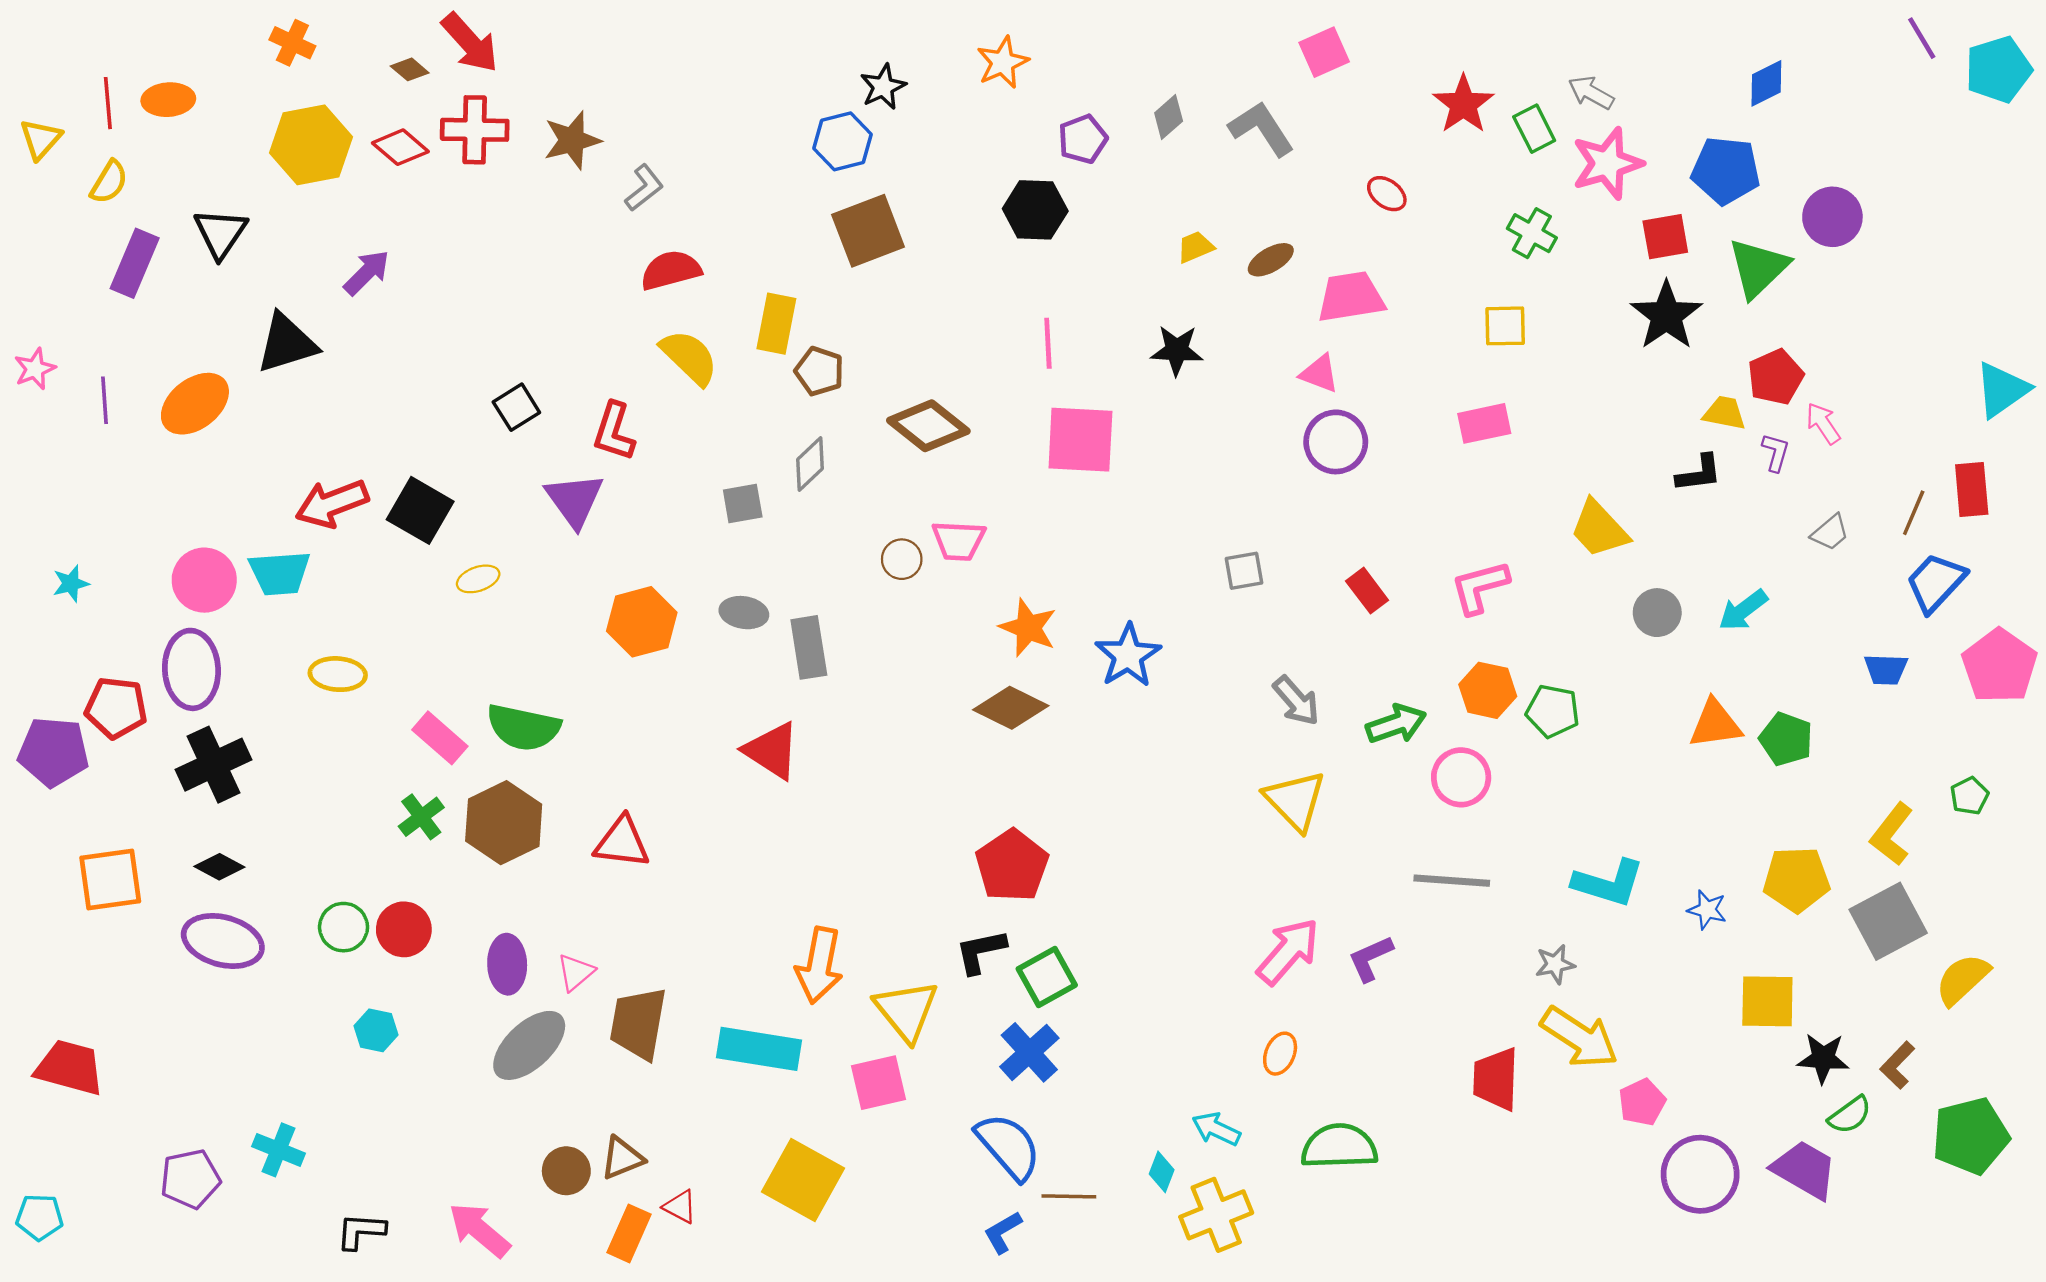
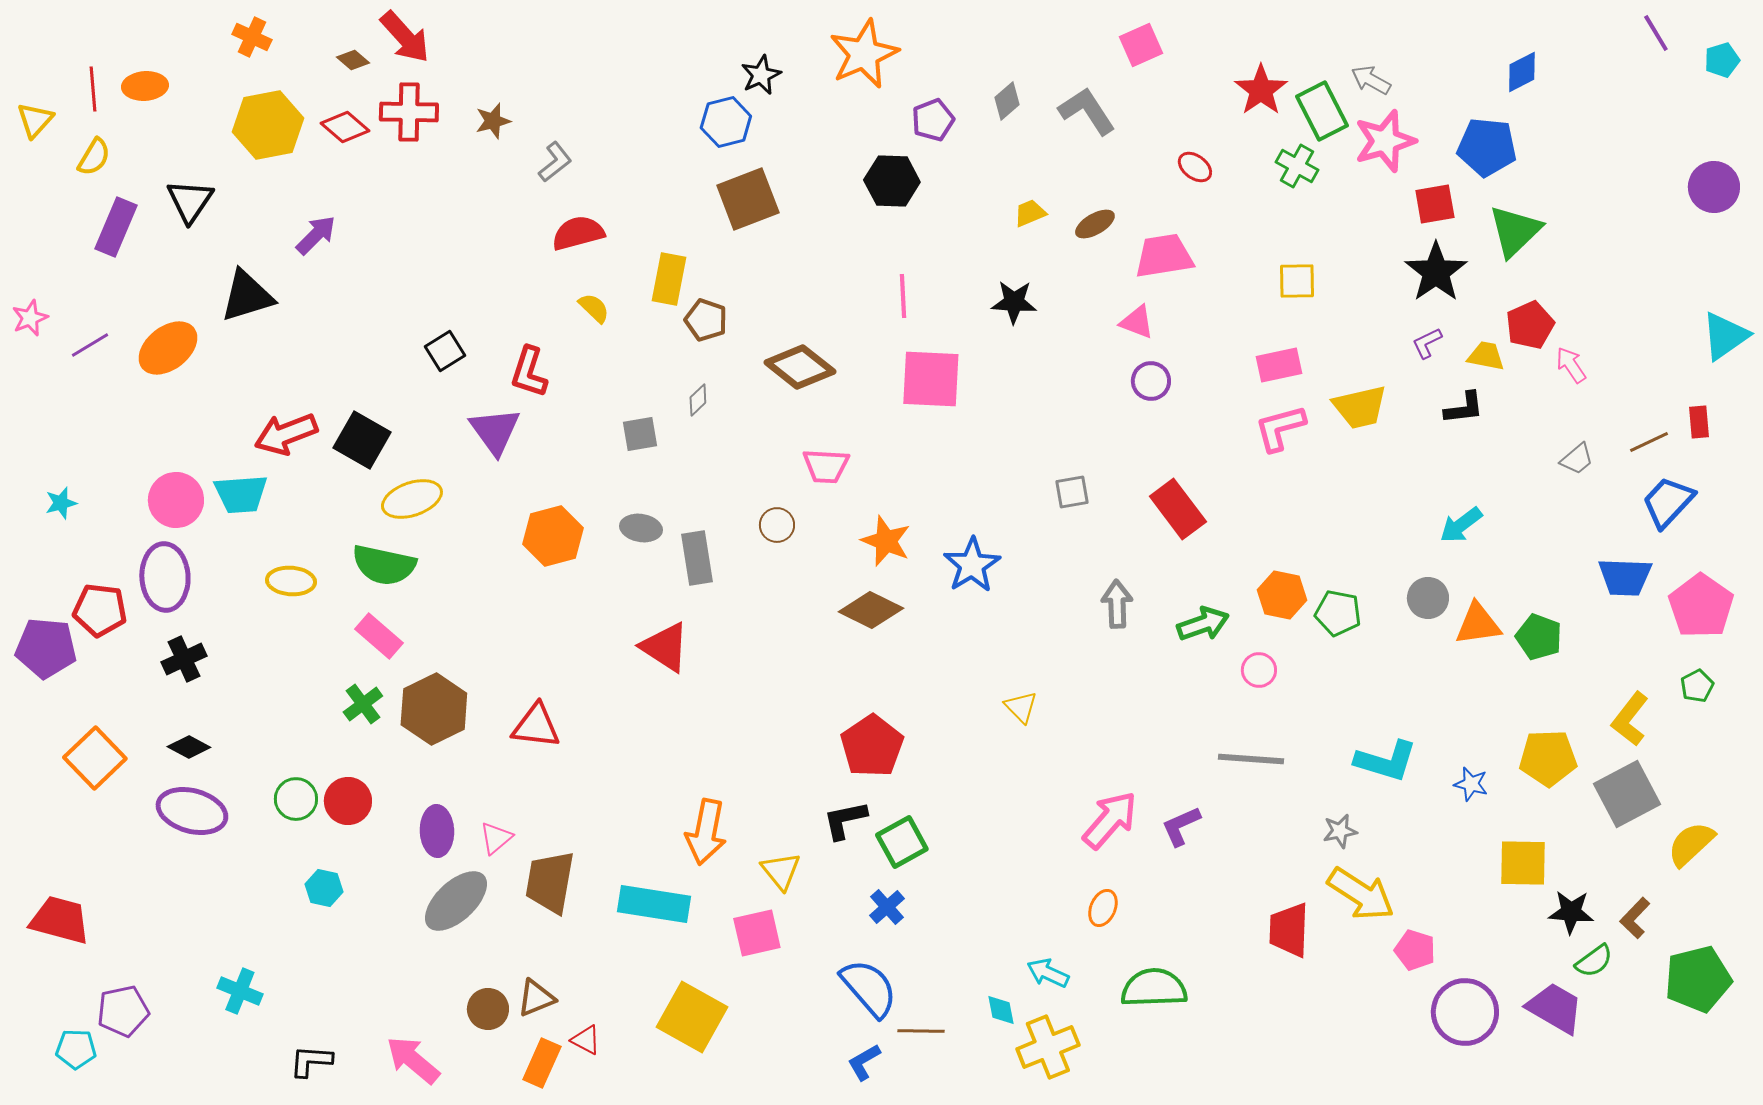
orange star: (1003, 62) -> (864, 54), size x1.5
cyan pentagon: (1998, 69) -> (1722, 60), size x0.6
green rectangle: (1534, 129) -> (1322, 111), size x1.4
brown star: (572, 140) -> (493, 121), size x0.7
purple circle: (1832, 217) -> (1714, 187), moved
green cross: (1532, 233) -> (1297, 166), moved
yellow semicircle: (689, 357) -> (594, 308), size x0.6
purple line: (104, 400) -> (90, 345), turned 63
purple circle: (1336, 442) -> (1151, 381), size x0.7
purple L-shape: (1776, 452) -> (1427, 343), moved, turned -132
gray diamond: (810, 464) -> (698, 400), size x0.7
red rectangle: (1972, 490) -> (1699, 422), size x0.7
brown line: (1914, 513) -> (1649, 442), turned 42
yellow trapezoid: (1599, 529) -> (1360, 407), moved, turned -60
brown circle: (902, 559) -> (777, 525), moved
yellow ellipse: (478, 579) -> (412, 499), size x1.6
pink L-shape: (1480, 587) -> (1280, 428), moved
red rectangle: (1367, 591) -> (1178, 509), size x1.5
cyan arrow: (1743, 610) -> (1461, 525), moved
gray circle: (1657, 613) -> (1428, 598), moved
pink pentagon: (2000, 666) -> (1701, 606), moved
blue trapezoid: (1886, 669) -> (1625, 577), size x1.4
gray arrow: (1296, 701) -> (1117, 604), turned -141
green semicircle: (523, 727) -> (384, 565), moved
black cross: (214, 765) -> (184, 659), size x0.7
pink circle: (1461, 777) -> (1259, 670), size x0.7
yellow triangle: (1295, 801) -> (1021, 707), moved, size x0.6
orange square: (110, 879) -> (95, 758), turned -36
yellow triangle: (906, 1011) -> (781, 871), size x0.7
blue cross: (1029, 1052) -> (887, 907), size x0.7
pink pentagon: (1642, 1102) -> (1415, 950), turned -30
cyan diamond: (1162, 1172) -> (1001, 1010), turned -32
purple pentagon: (190, 1179) -> (123, 1011), moved
cyan pentagon: (39, 1217) -> (76, 1049), moved

